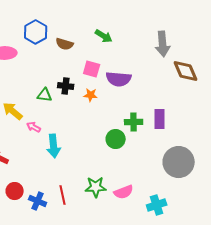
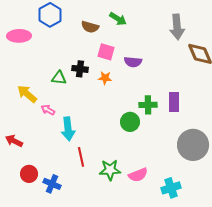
brown semicircle: (65, 44) -> (90, 27), moved
purple semicircle: (119, 79) -> (133, 62), size x0.7
red line: (63, 195) -> (81, 157), moved

